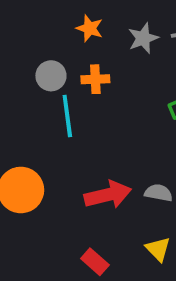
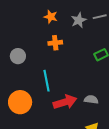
gray circle: (51, 76) -> (18, 56), moved
cyan line: (67, 116) -> (46, 81), moved

